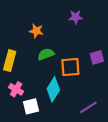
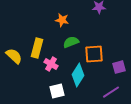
purple square: (97, 57) -> (119, 67), moved
pink cross: (16, 89) -> (51, 64), moved

